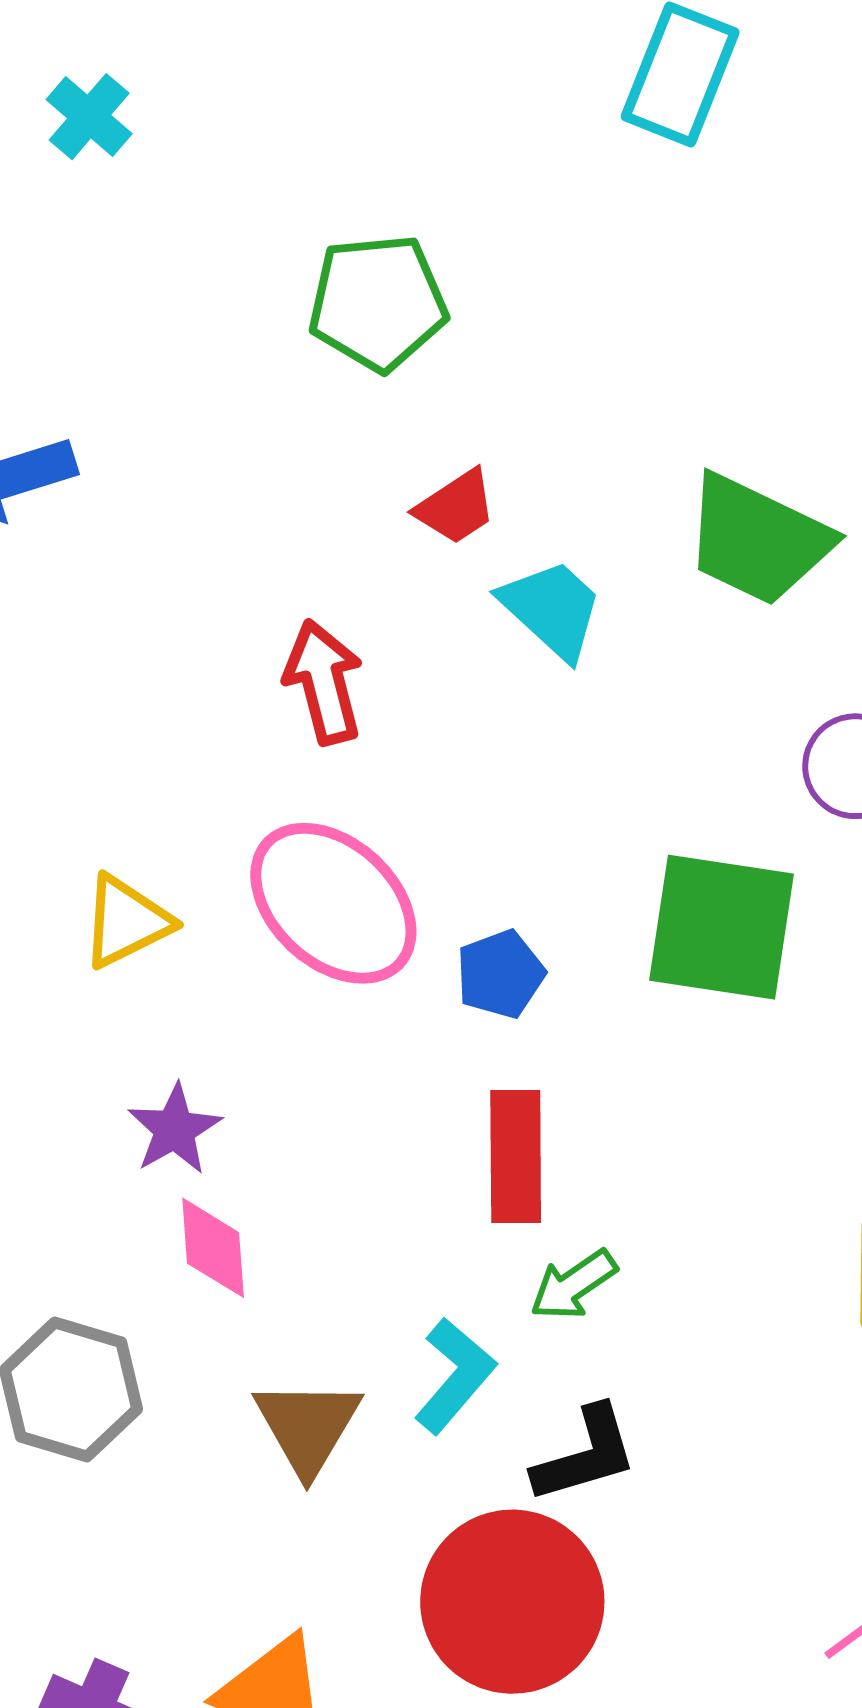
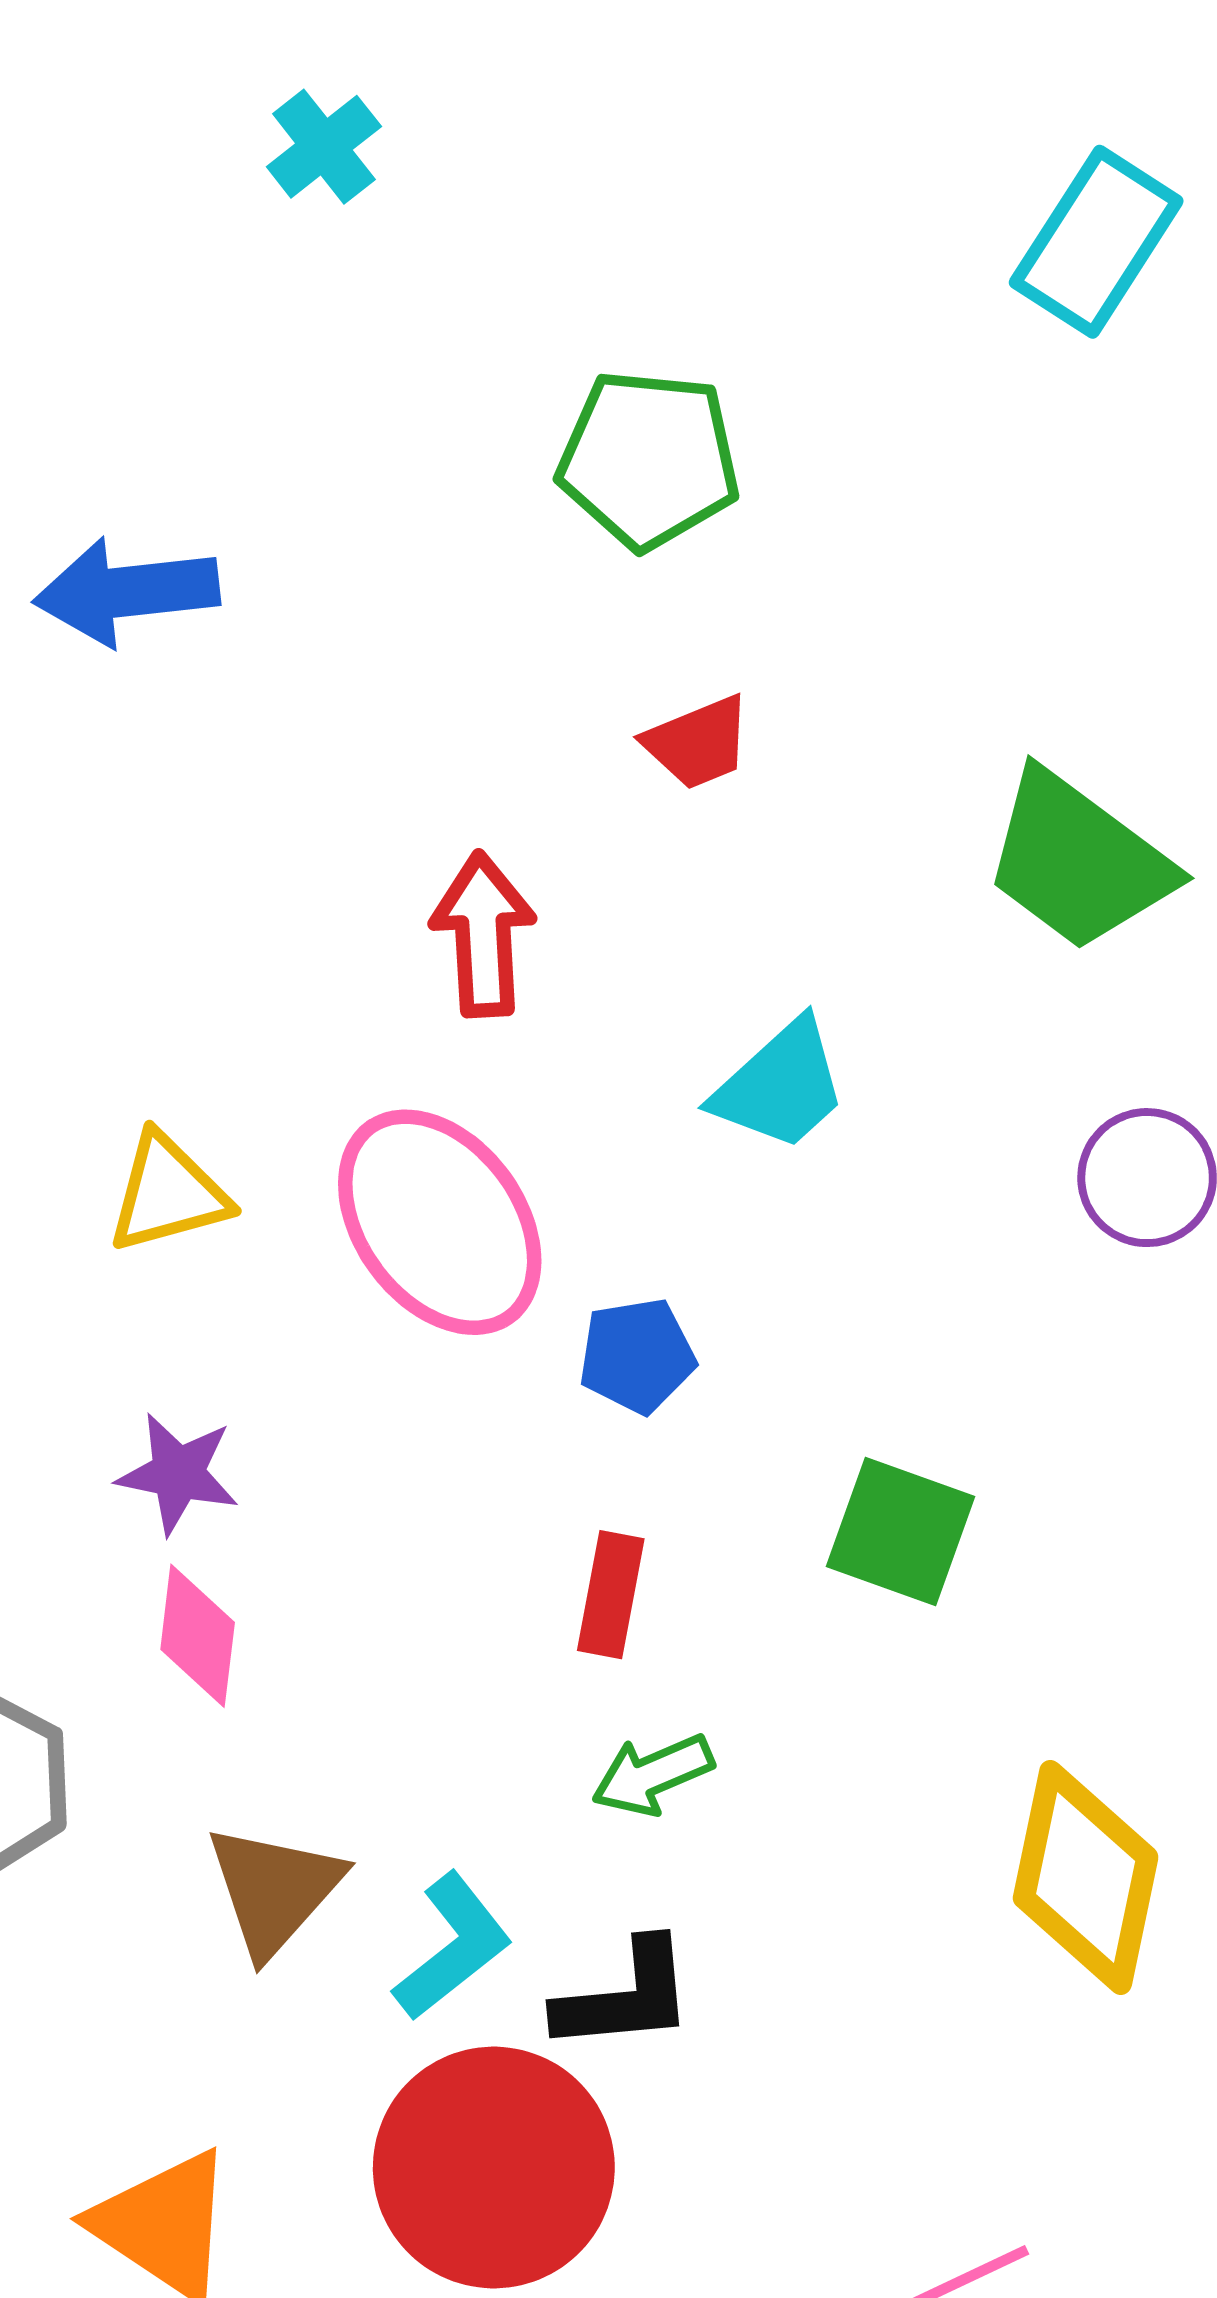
cyan trapezoid: (552, 609) -> (780, 1085), moved, turned 84
green square: (721, 927) -> (901, 1532), moved, size x0.7
purple star: (175, 1129) -> (178, 1473), turned 30
red rectangle: (516, 1156) -> (611, 1595), size x0.7
cyan L-shape: (455, 1376) -> (453, 1947), moved

